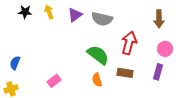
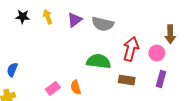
brown arrow: (159, 19) -> (170, 34), moved
pink circle: (165, 49) -> (157, 53), moved
green semicircle: (98, 55) -> (99, 61), turned -30
orange semicircle: (97, 80) -> (76, 87), moved

